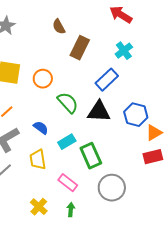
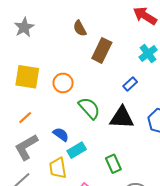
blue rectangle: (107, 80) -> (130, 84), size x0.6
cyan rectangle: (67, 142) -> (77, 150), moved
green rectangle: (91, 156) -> (113, 164), size x0.7

